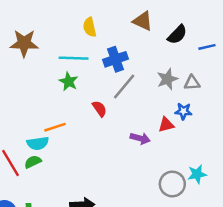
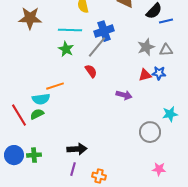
blue line: (207, 47) -> (166, 21), moved
gray line: (124, 86) -> (97, 47), moved
red triangle: (166, 125) -> (145, 75), moved
cyan star: (197, 174) -> (170, 114), moved

